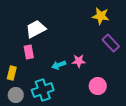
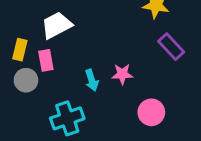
cyan arrow: (59, 65) -> (92, 80), turned -88
yellow rectangle: (12, 73) -> (20, 50), moved
gray circle: (16, 95) -> (26, 80), moved

